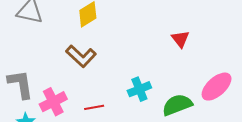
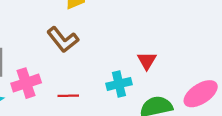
red triangle: (180, 39) -> (147, 61), moved

